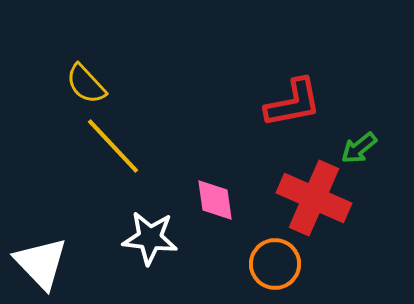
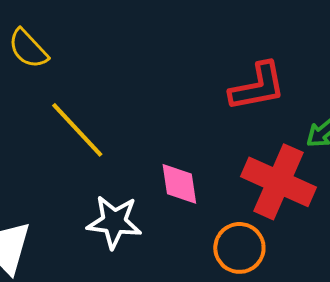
yellow semicircle: (86, 84) -> (28, 49), moved

